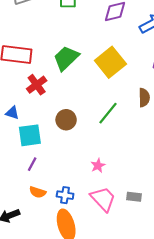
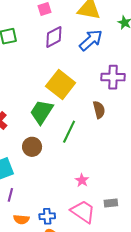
green trapezoid: (66, 58) -> (42, 112), moved
pink star: (98, 166) -> (82, 180), moved

